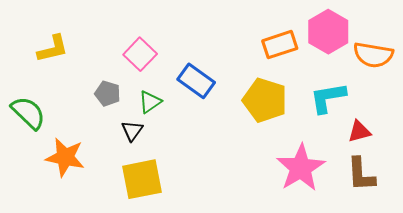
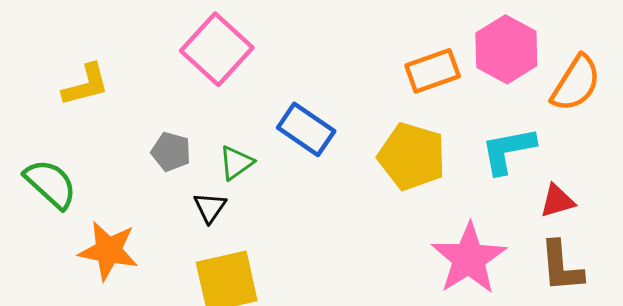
pink square: (140, 54) -> (217, 49), moved, size x1.4
orange semicircle: (373, 55) -> (576, 83), turned -66

